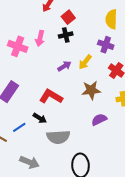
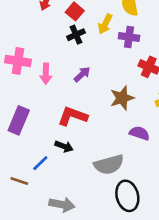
pink arrow: (40, 38) -> (46, 74), moved
yellow arrow: (85, 62) -> (105, 24), moved
purple semicircle: (99, 120) -> (139, 133), turned 56
gray semicircle: (58, 137) -> (109, 165), moved

